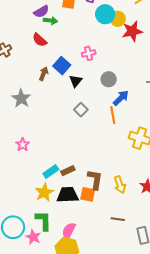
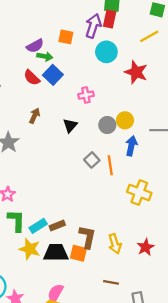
yellow circle: (118, 19) -> (125, 120), moved
red star: (132, 31) -> (136, 72), turned 30
blue square: (62, 66) -> (53, 75), moved
blue arrow: (121, 98) -> (131, 146), moved, turned -36
gray square: (81, 110) -> (92, 160), moved
yellow star: (44, 192) -> (30, 249), turned -30
green L-shape: (43, 221) -> (16, 221), moved

